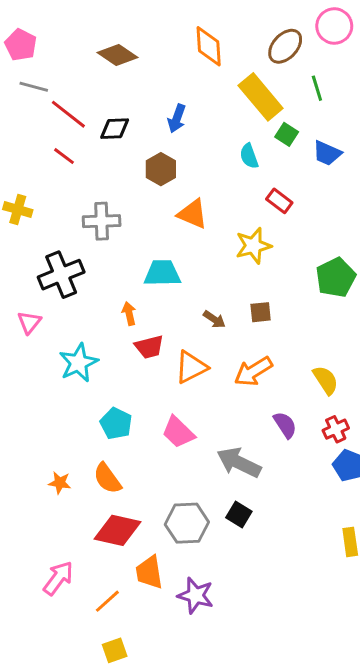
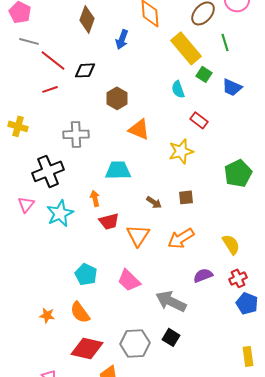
brown diamond: (117, 55) -> (87, 19), turned 76
blue arrow: (177, 119) -> (122, 39), moved
red line: (64, 156) -> (50, 89), turned -56
cyan star: (78, 363) -> (60, 213), moved
orange triangle: (191, 367) -> (138, 235), turned -30
purple semicircle: (285, 425) -> (203, 275), turned -78

